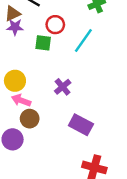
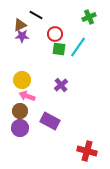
green square: (43, 43) -> (59, 49), moved
brown circle: (30, 119) -> (20, 111), moved
purple rectangle: (81, 125) -> (50, 121), moved

